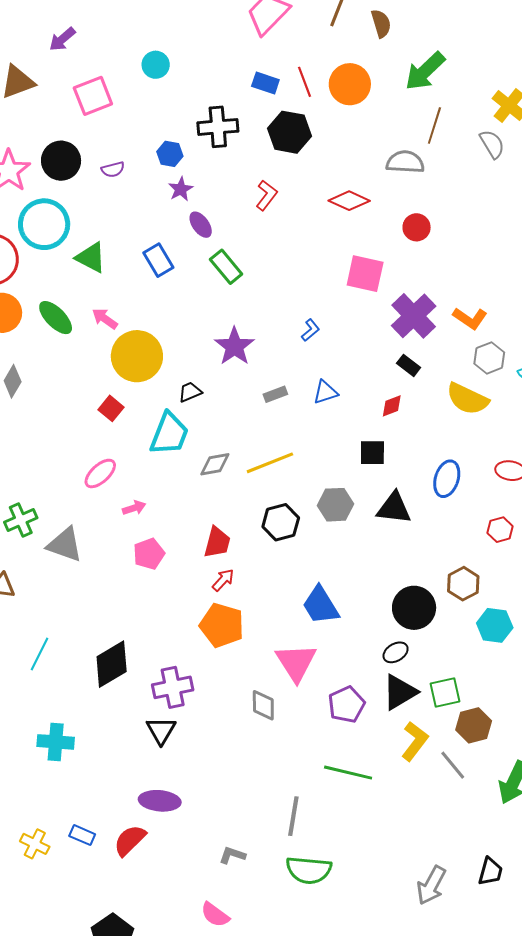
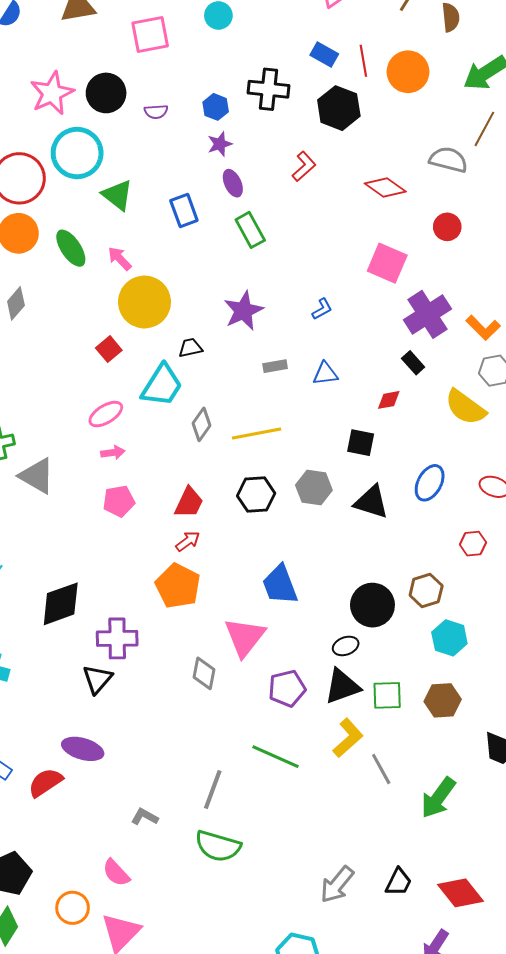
gray diamond: (215, 464) -> (202, 424), turned -56
pink ellipse: (100, 473) -> (106, 414), moved
brown hexagon: (474, 725) -> (443, 700), moved

